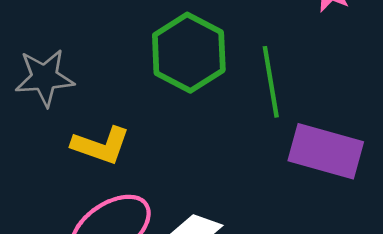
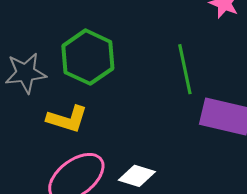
green hexagon: (189, 53) -> (88, 57), moved

